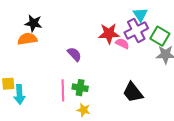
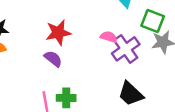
purple cross: (136, 30) -> (126, 49), moved
red star: (109, 34) -> (58, 33), moved

